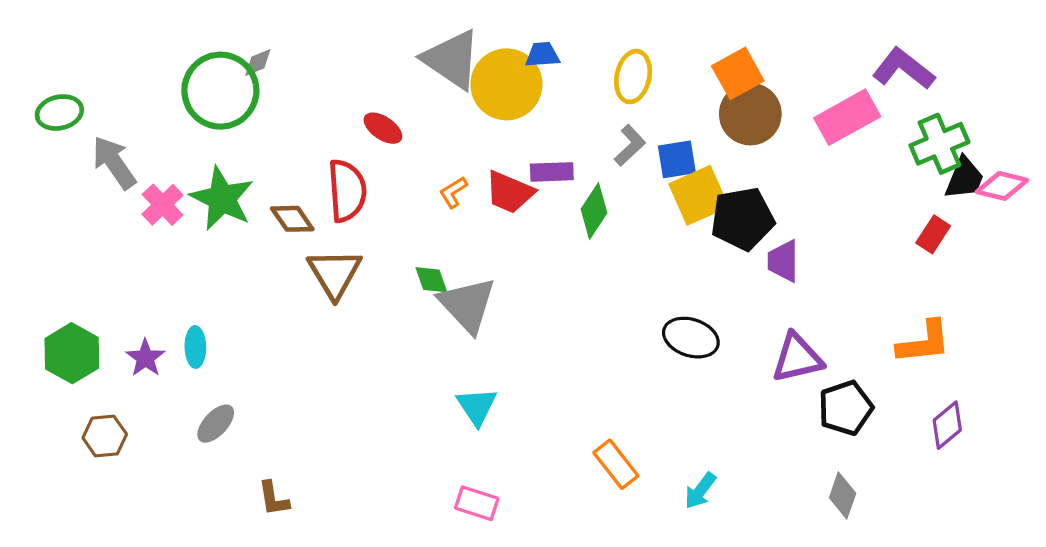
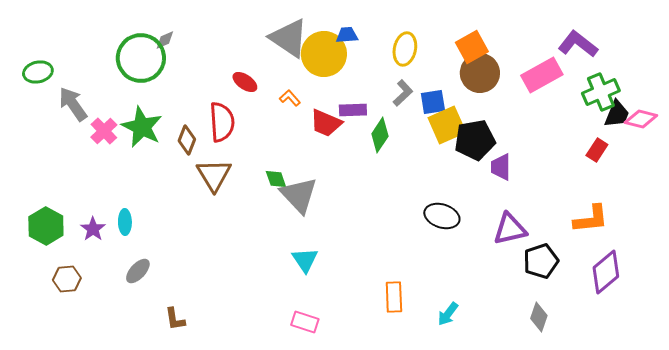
orange L-shape: (453, 192) -> (290, 98), moved, turned 80
brown diamond: (292, 219) -> (187, 140), turned 56
purple diamond: (947, 425) -> (606, 272), size x1.4
orange rectangle: (616, 464) -> (394, 297), turned 36

